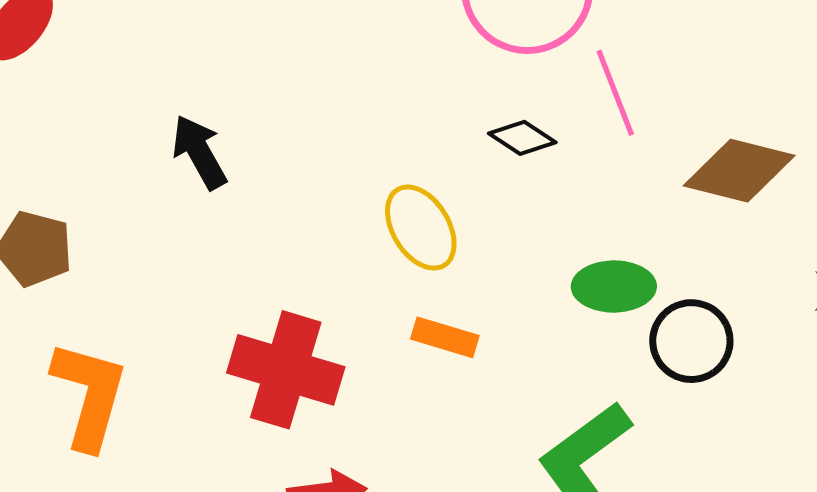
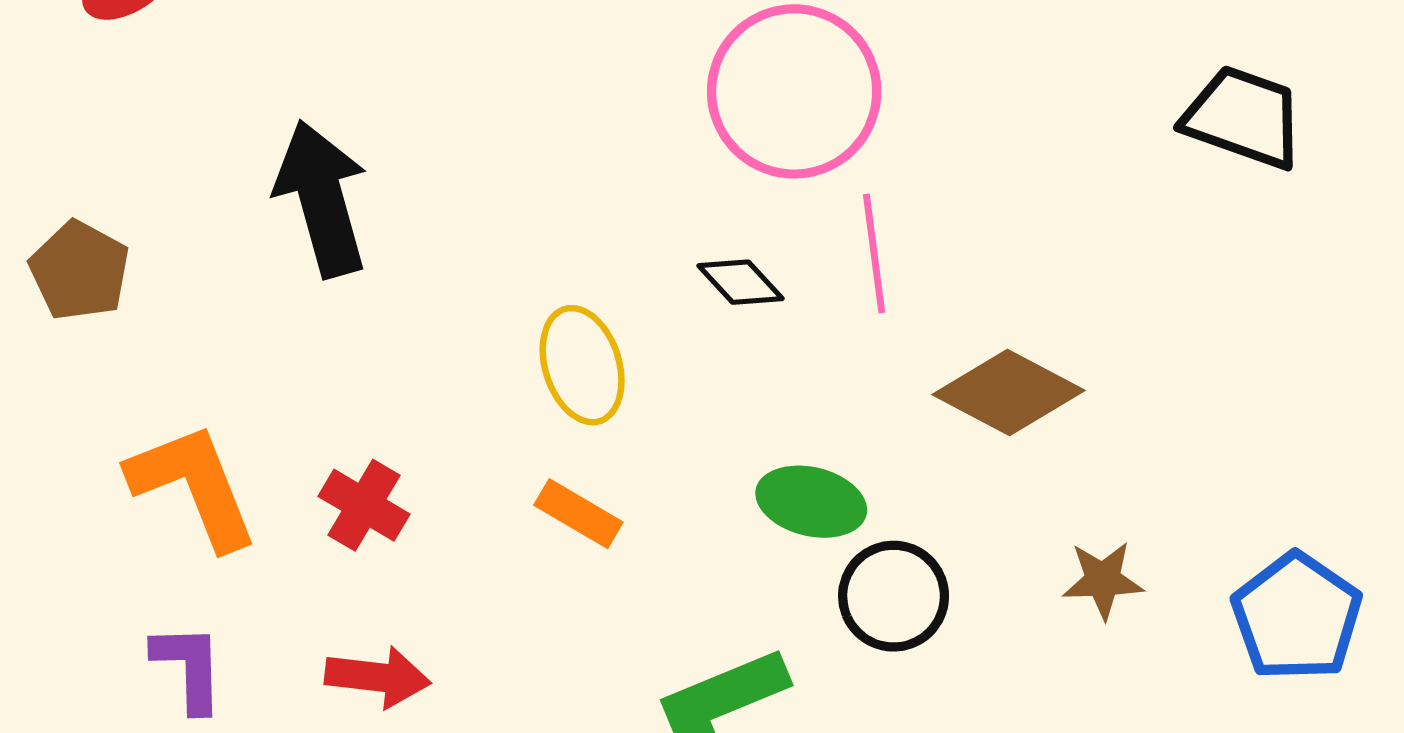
black arrow: (199, 152) -> (322, 199), size x1.5
red cross: (286, 370) -> (364, 505), size x0.6
orange L-shape: (89, 395) -> (193, 486), moved, turned -51

